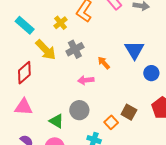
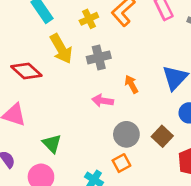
red diamond: (24, 73) -> (26, 71), turned 70
gray circle: (79, 110) -> (126, 134), moved
brown square: (129, 112) -> (162, 136), moved

